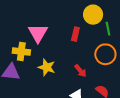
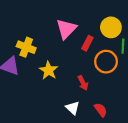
pink triangle: (38, 33) -> (66, 29), moved
orange circle: (105, 54) -> (106, 62), moved

